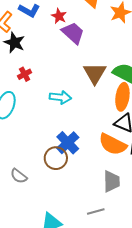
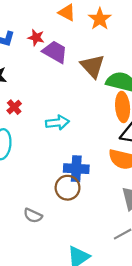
brown triangle: (95, 73) -> (93, 66), moved
blue cross: (68, 143) -> (76, 169), turned -30

